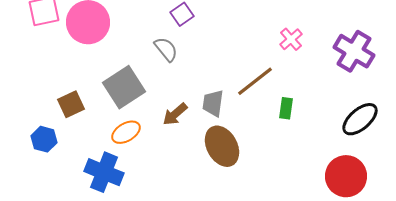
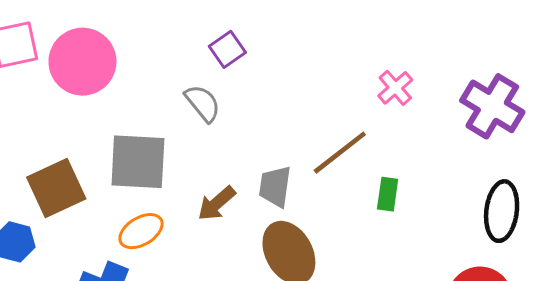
gray square: (124, 87) -> (138, 162), turned 36
brown square: (71, 104) -> (56, 188), size x1.4
black ellipse: (360, 119) -> (502, 211), turned -42

